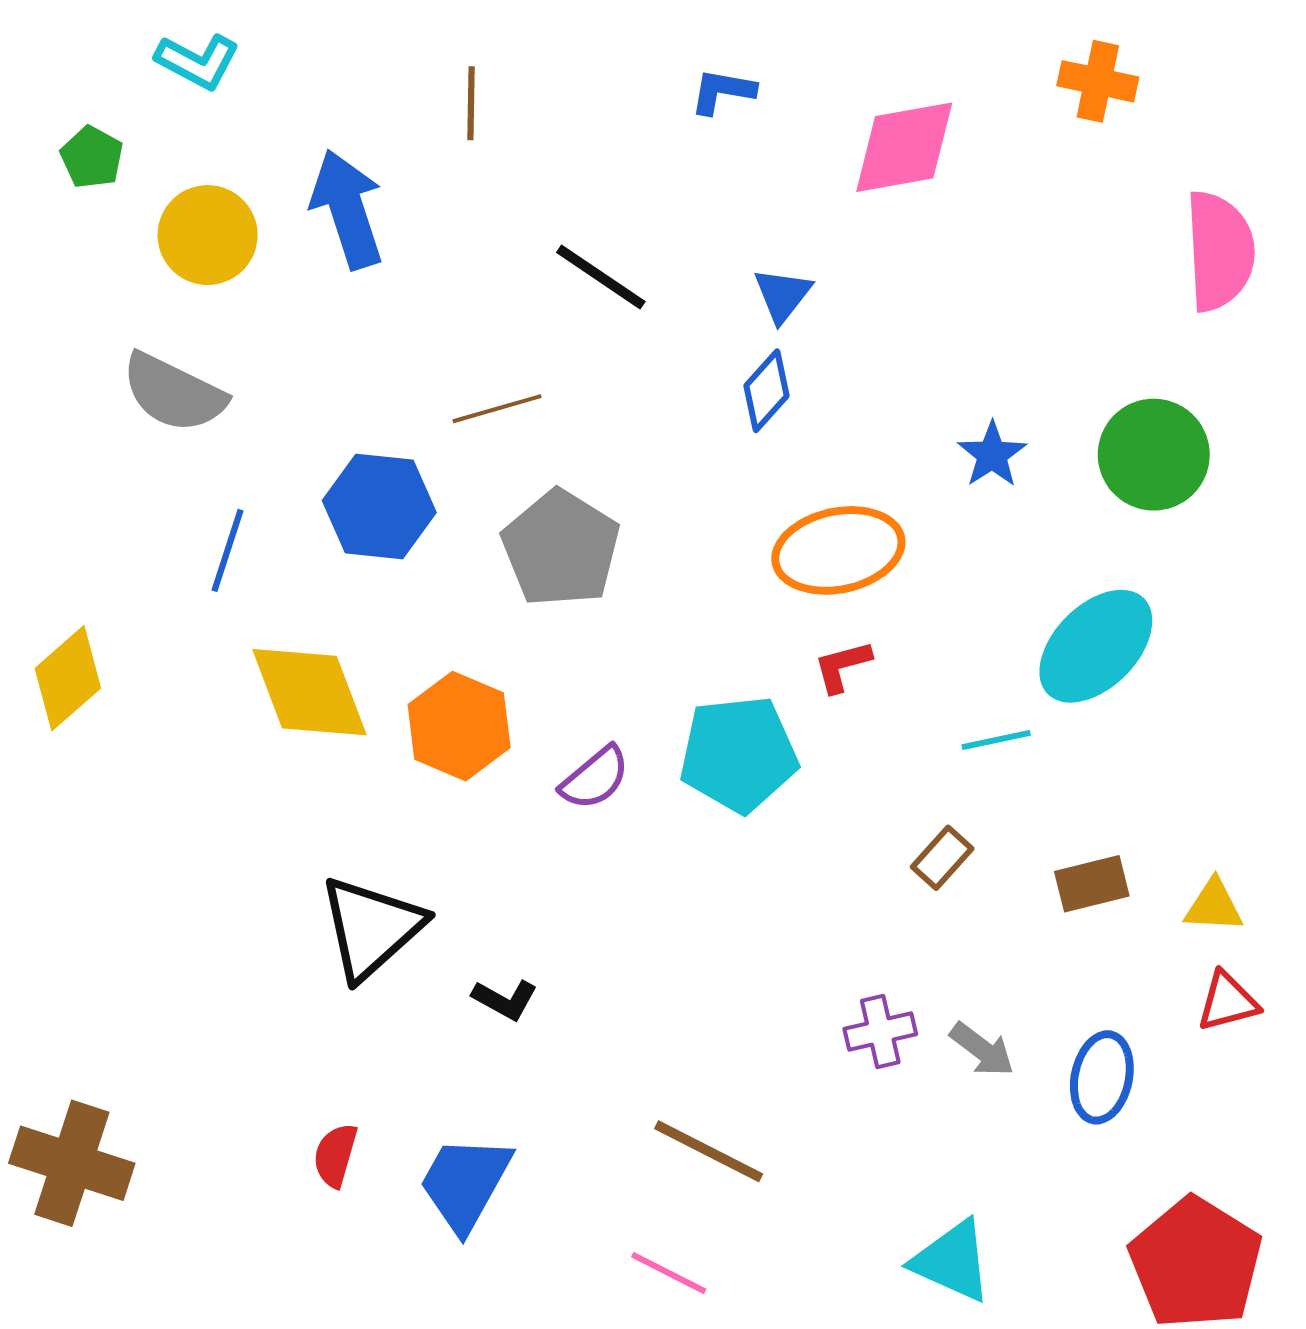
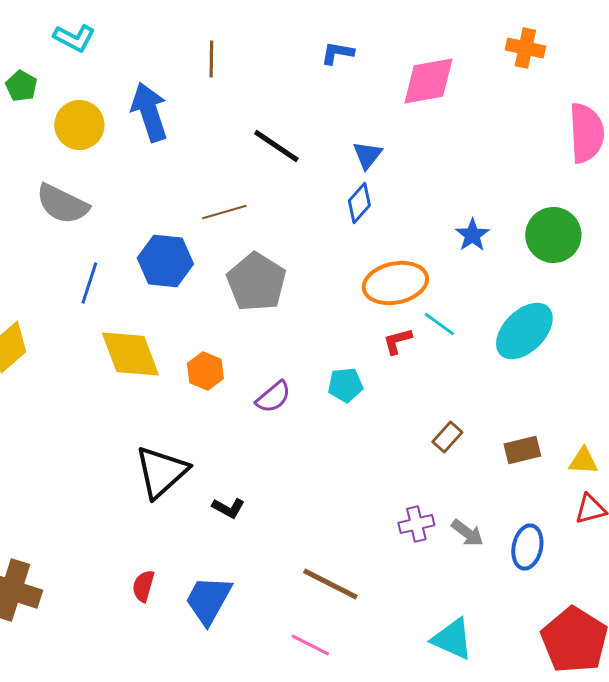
orange hexagon: (459, 726) -> (205, 371), size x0.7
cyan line: (996, 740) -> (439, 324), moved, turned 48
cyan pentagon: (739, 754) -> (345, 385), size x0.6

